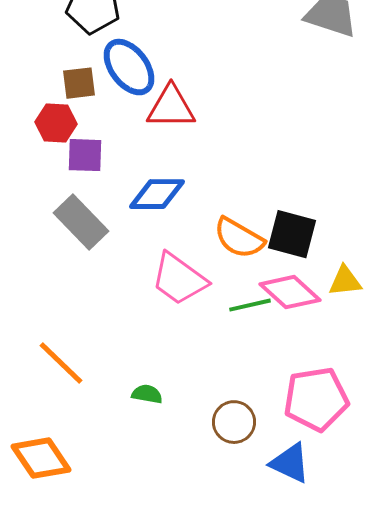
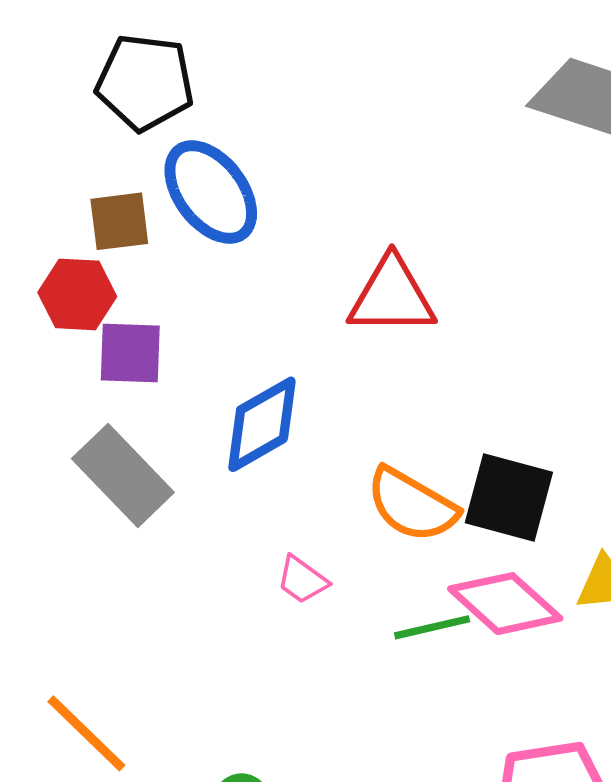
red triangle: (171, 107) -> (392, 296), moved
blue diamond: (157, 194) -> (262, 424), turned -30
pink trapezoid: (179, 279) -> (302, 580), size x0.5

